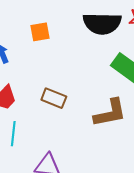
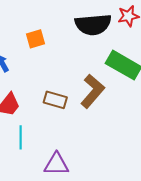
brown L-shape: (110, 113) -> (92, 91), moved, turned -32

